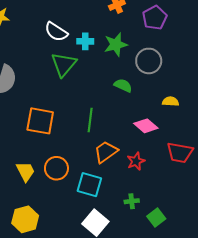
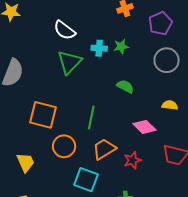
cyan cross: (85, 41) -> (99, 48), moved
green star: (116, 44) -> (121, 47), size x0.7
gray circle: (149, 61) -> (167, 60), moved
orange circle: (56, 168) -> (64, 146), moved

